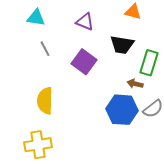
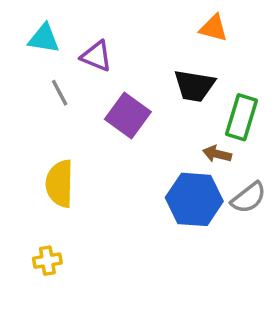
purple triangle: (85, 22) -> (96, 56), moved
yellow cross: (38, 145) -> (47, 261), size x0.6

